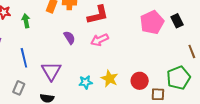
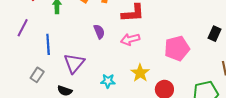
black rectangle: (177, 21) -> (214, 34), turned 40
pink pentagon: (152, 22) -> (177, 48), moved
yellow star: (110, 79) -> (140, 73), moved

